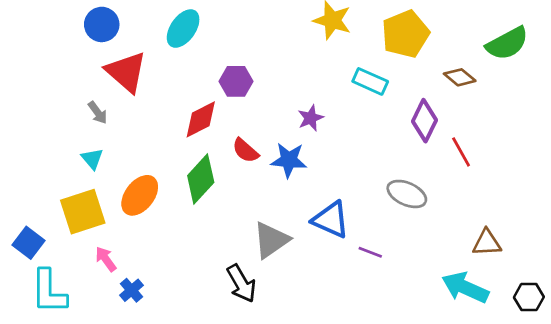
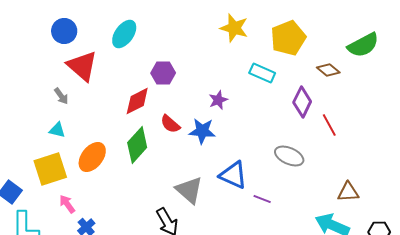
cyan triangle: (92, 159) -> (57, 130), turned -36
gray triangle: (271, 240) -> (189, 190), turned -44

